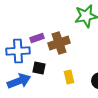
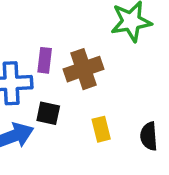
purple rectangle: (37, 38) -> (45, 60), turned -64

